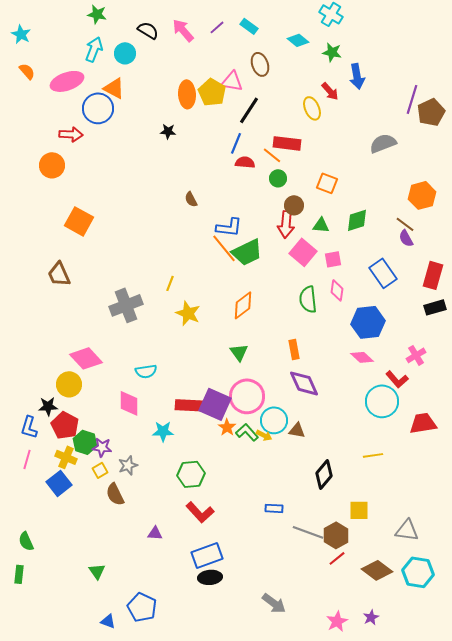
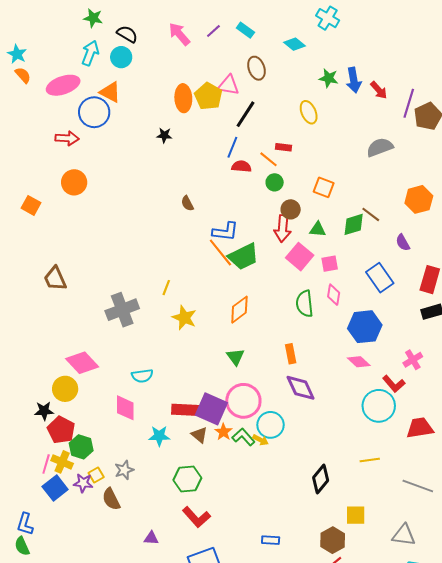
black semicircle: (148, 30) -> (127, 34), moved
cyan star: (21, 34) -> (17, 54), moved
green star: (332, 52) -> (329, 78), moved
red arrow: (330, 91) -> (379, 90), moved
red rectangle: (287, 143) -> (284, 147), size x0.6
orange circle: (52, 165) -> (74, 182), moved
orange square: (79, 221) -> (31, 205), moved, size x0.7
brown line: (405, 224) -> (371, 214), moved
blue L-shape: (29, 427) -> (25, 524), moved
brown triangle: (297, 430) -> (199, 435), moved, turned 30
purple star: (102, 447) -> (83, 483), moved
pink line: (27, 459) -> (46, 464), moved
blue rectangle: (274, 508) -> (271, 540), moved
gray line: (308, 532) -> (418, 486), moved

